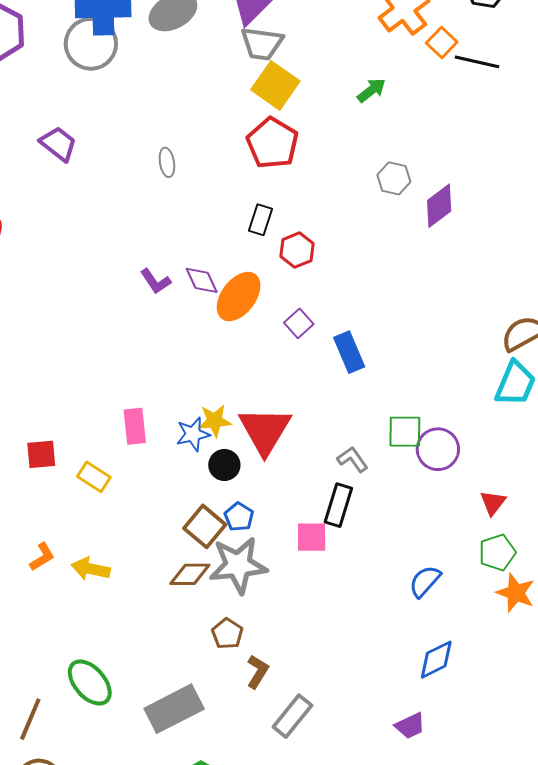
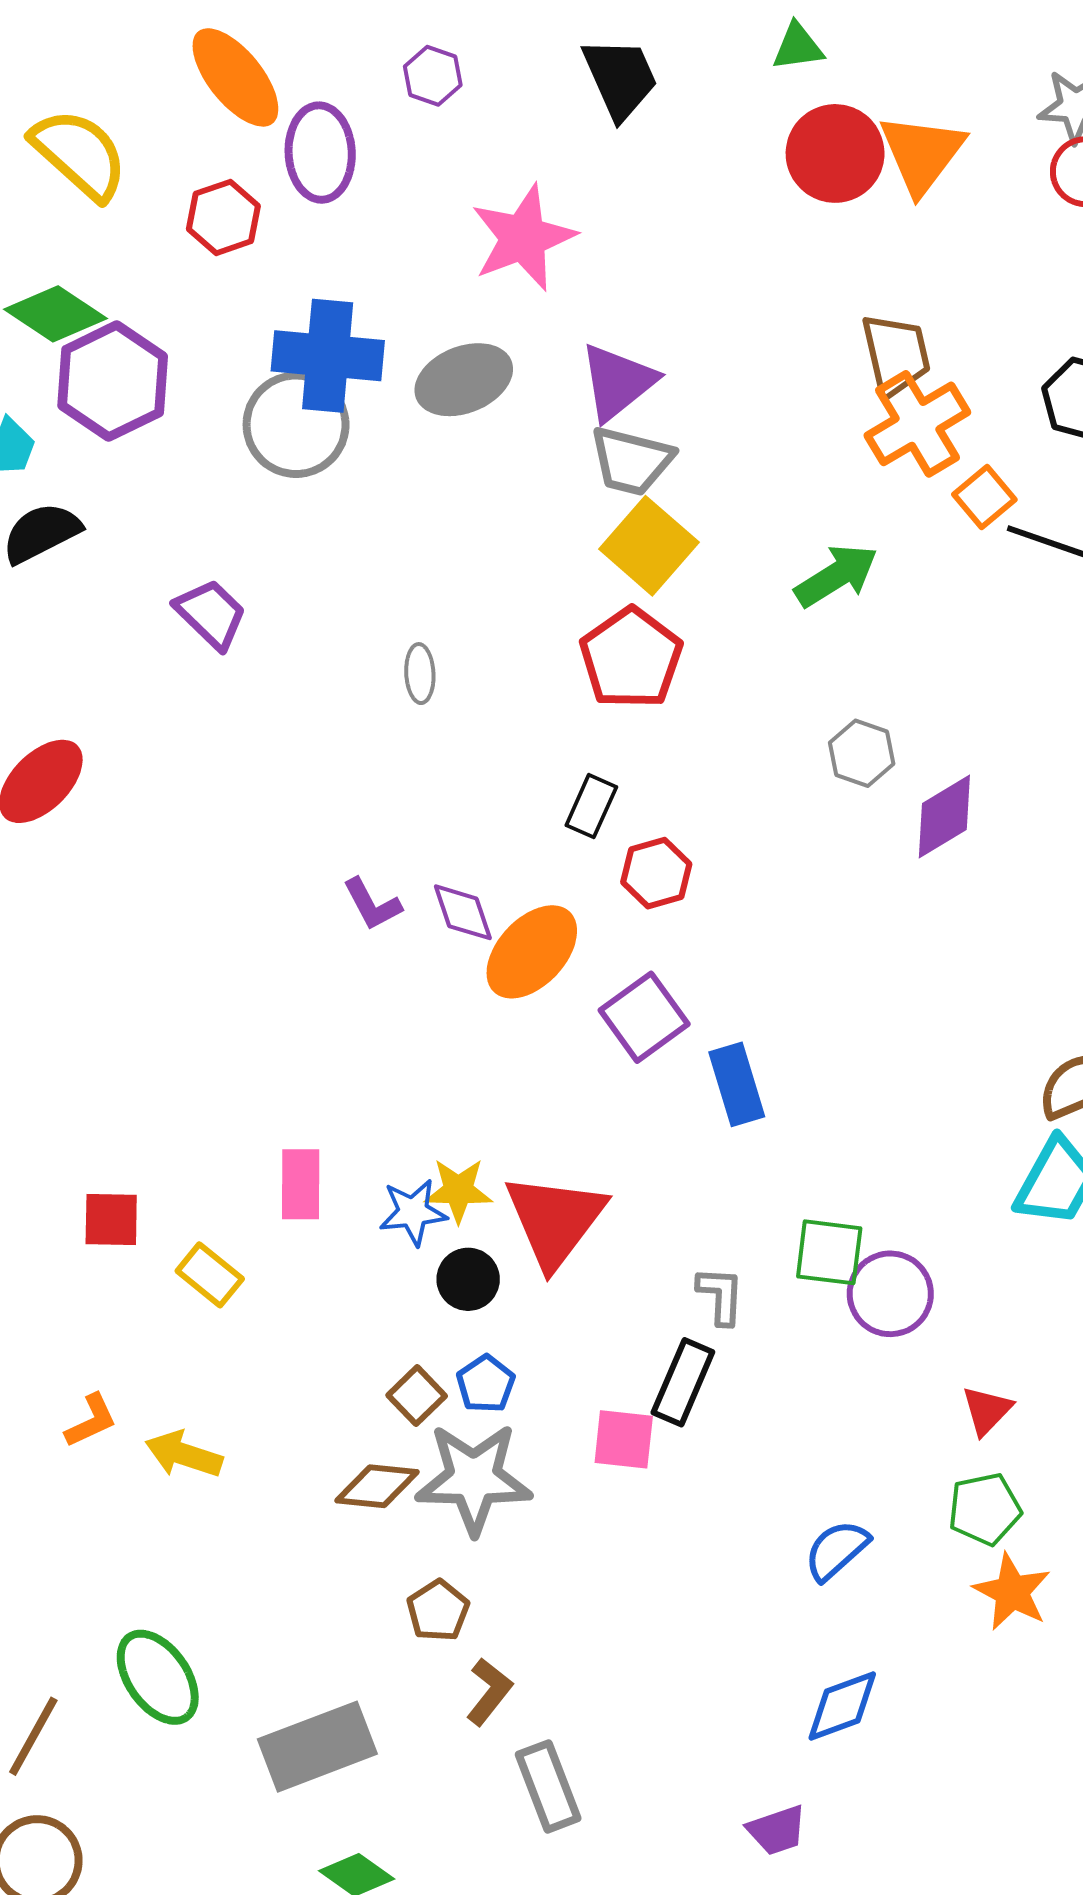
green arrow: (371, 90) -> (836, 576), size x1.4
purple square: (299, 323) -> (644, 1017), size x1.5
gray L-shape: (353, 459) -> (721, 1295), turned 32
brown square: (205, 526) -> (417, 1396), size x0.7
gray rectangle: (292, 716) -> (548, 1786), turned -66

